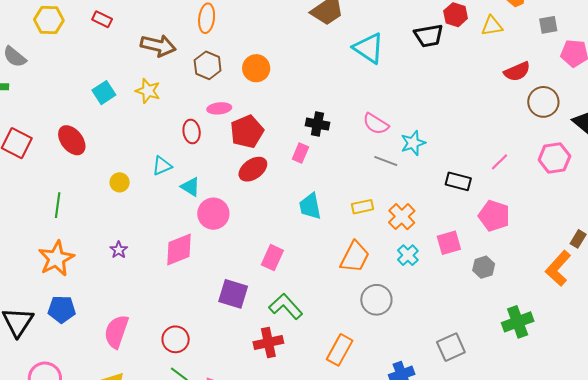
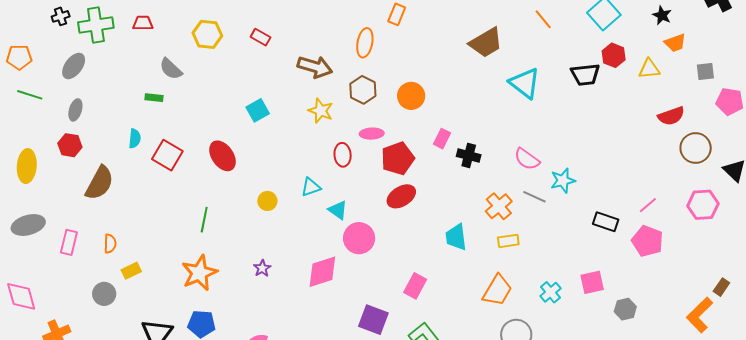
yellow star: (148, 91) -> (321, 111), moved
pink rectangle: (300, 153) -> (442, 139), moved
pink pentagon: (494, 216) -> (647, 241), moved
orange cross: (402, 217) -> (499, 206), moved

